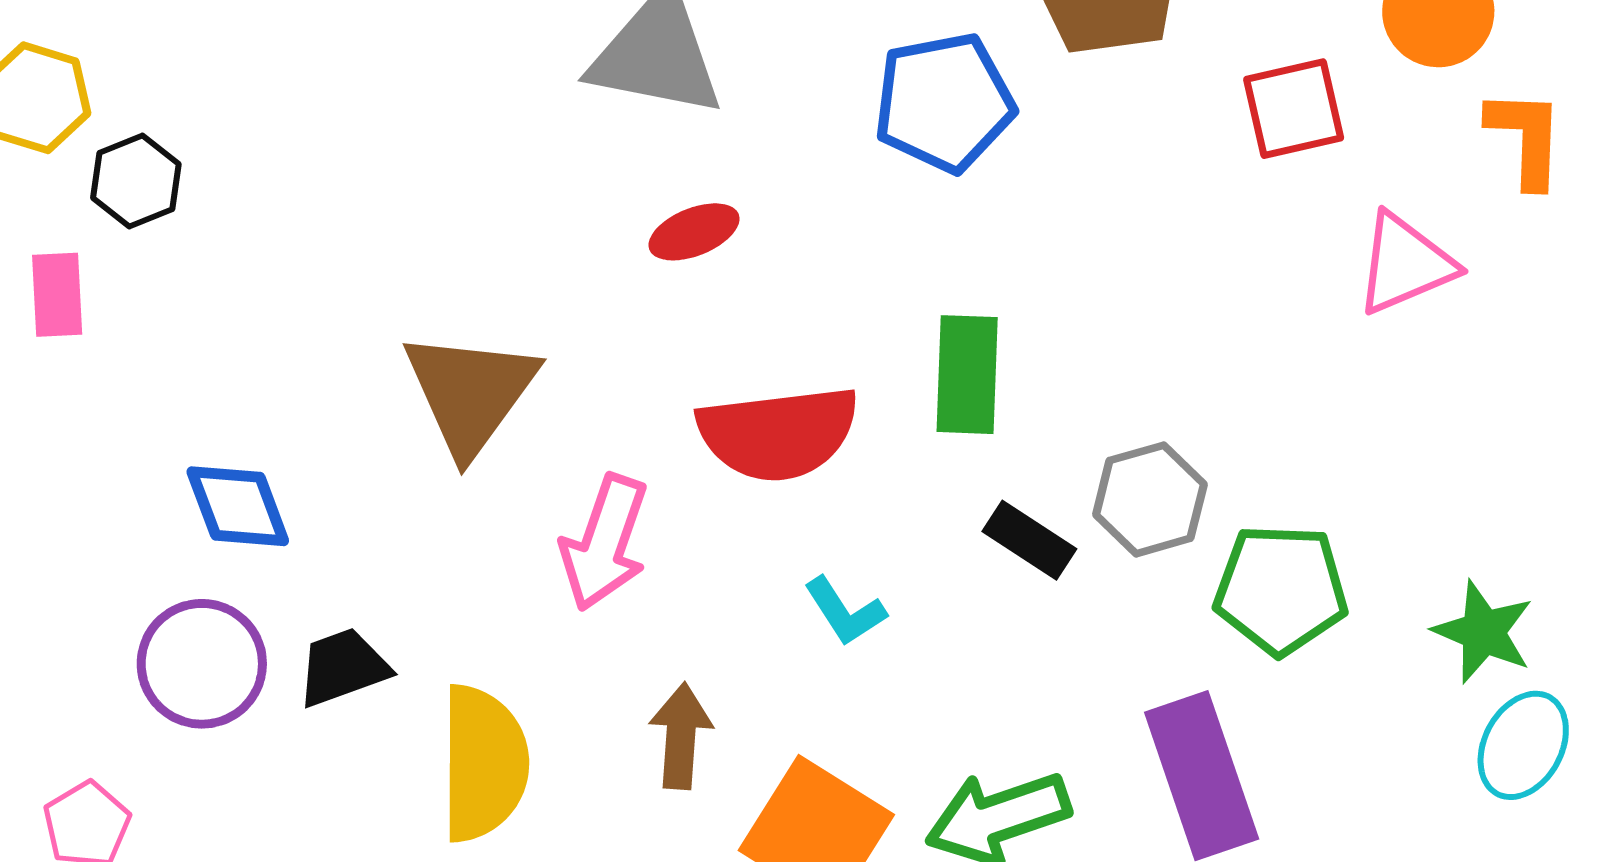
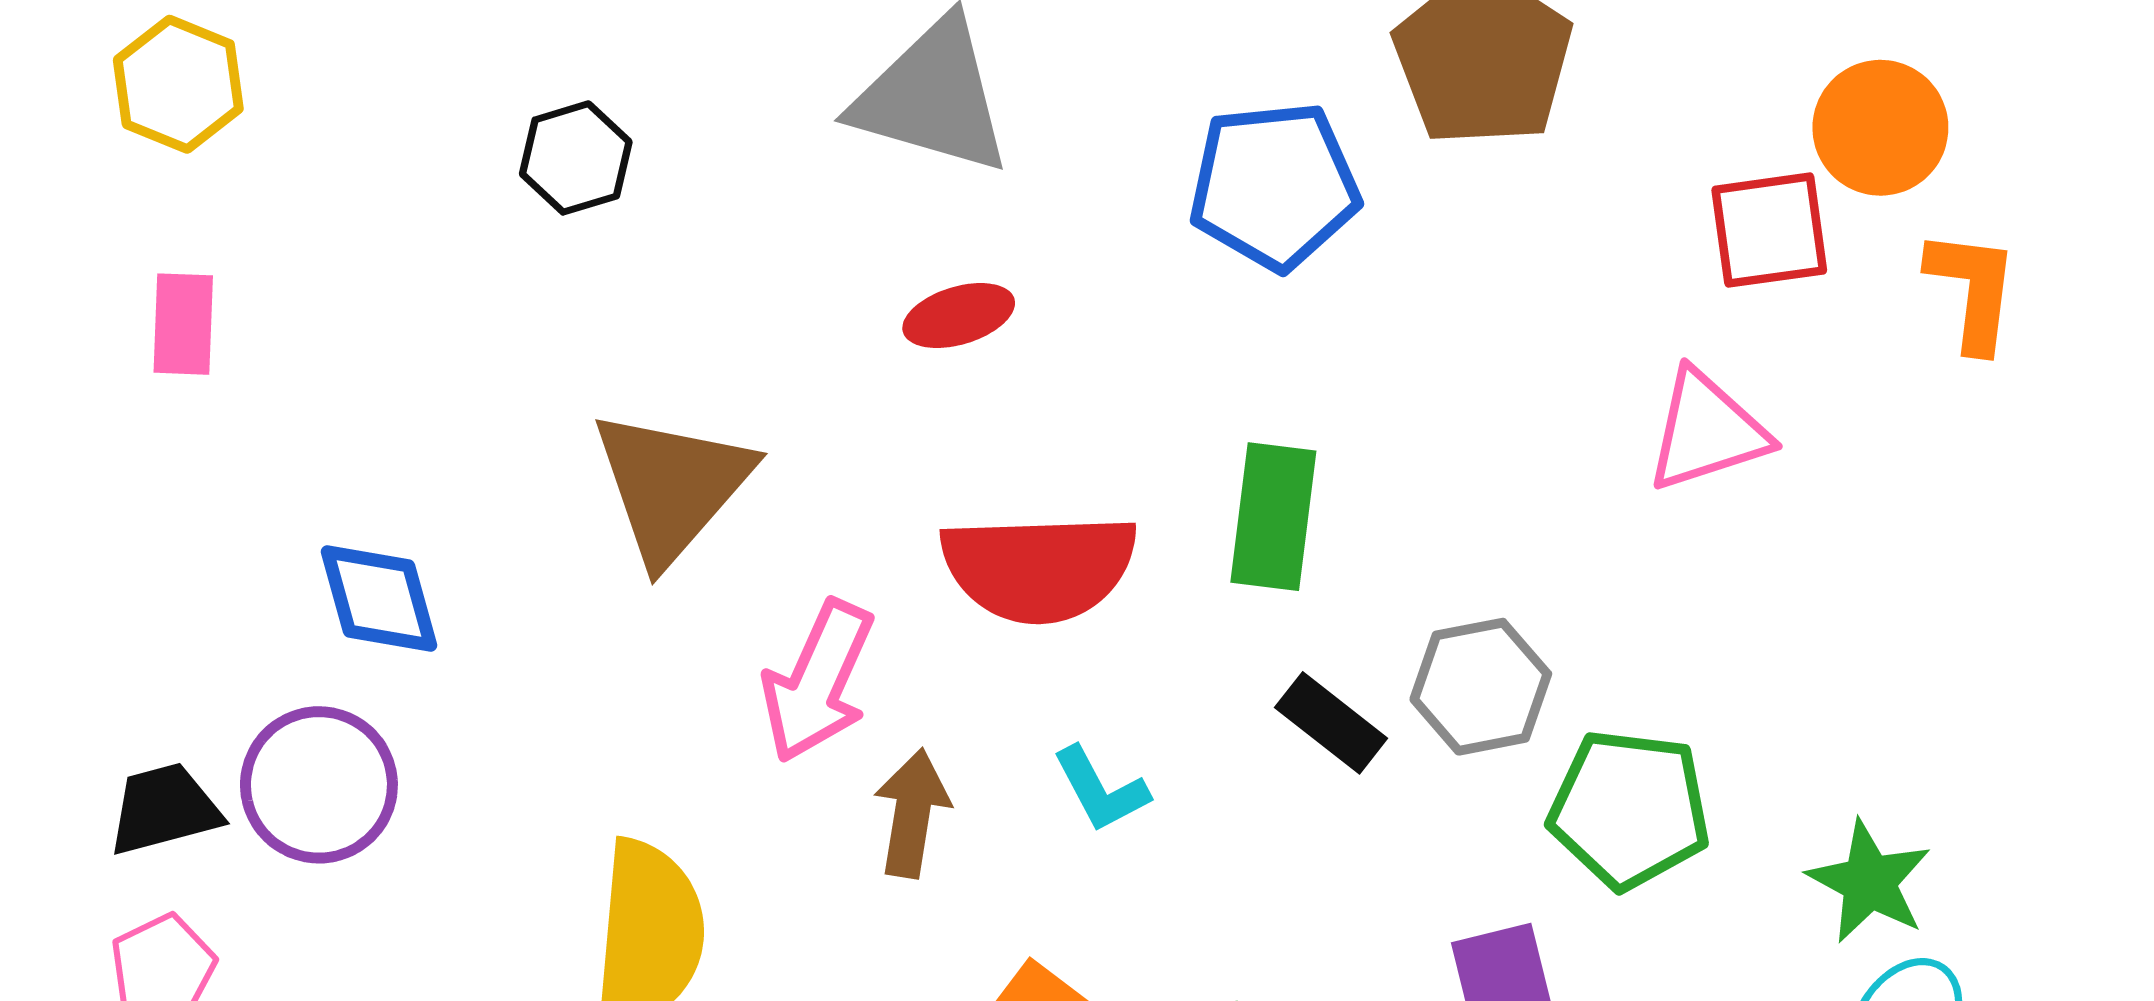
red square: (1294, 109) -> (1769, 230), moved
black hexagon: (136, 181) -> (576, 158), moved
pink triangle: (1405, 264) -> (1707, 431), moved
black trapezoid: (343, 667) -> (164, 809), moved
brown arrow: (681, 736) -> (912, 813), moved

